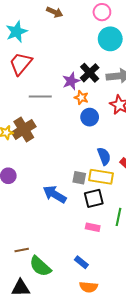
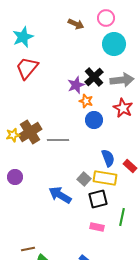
brown arrow: (55, 12) -> (76, 24), moved
gray line: (40, 96) -> (58, 140), moved
gray square: (79, 178) -> (84, 179), turned 32

